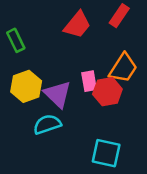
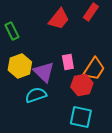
orange trapezoid: (123, 68) -> (94, 69), moved
red hexagon: (107, 92) -> (82, 85), moved

